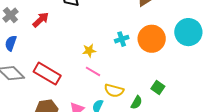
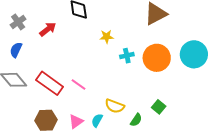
yellow star: (89, 51) -> (107, 37), moved
pink line: (93, 71) -> (79, 85), moved

